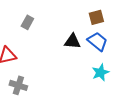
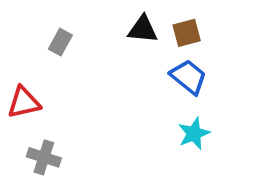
black triangle: (72, 41) -> (143, 29), moved

